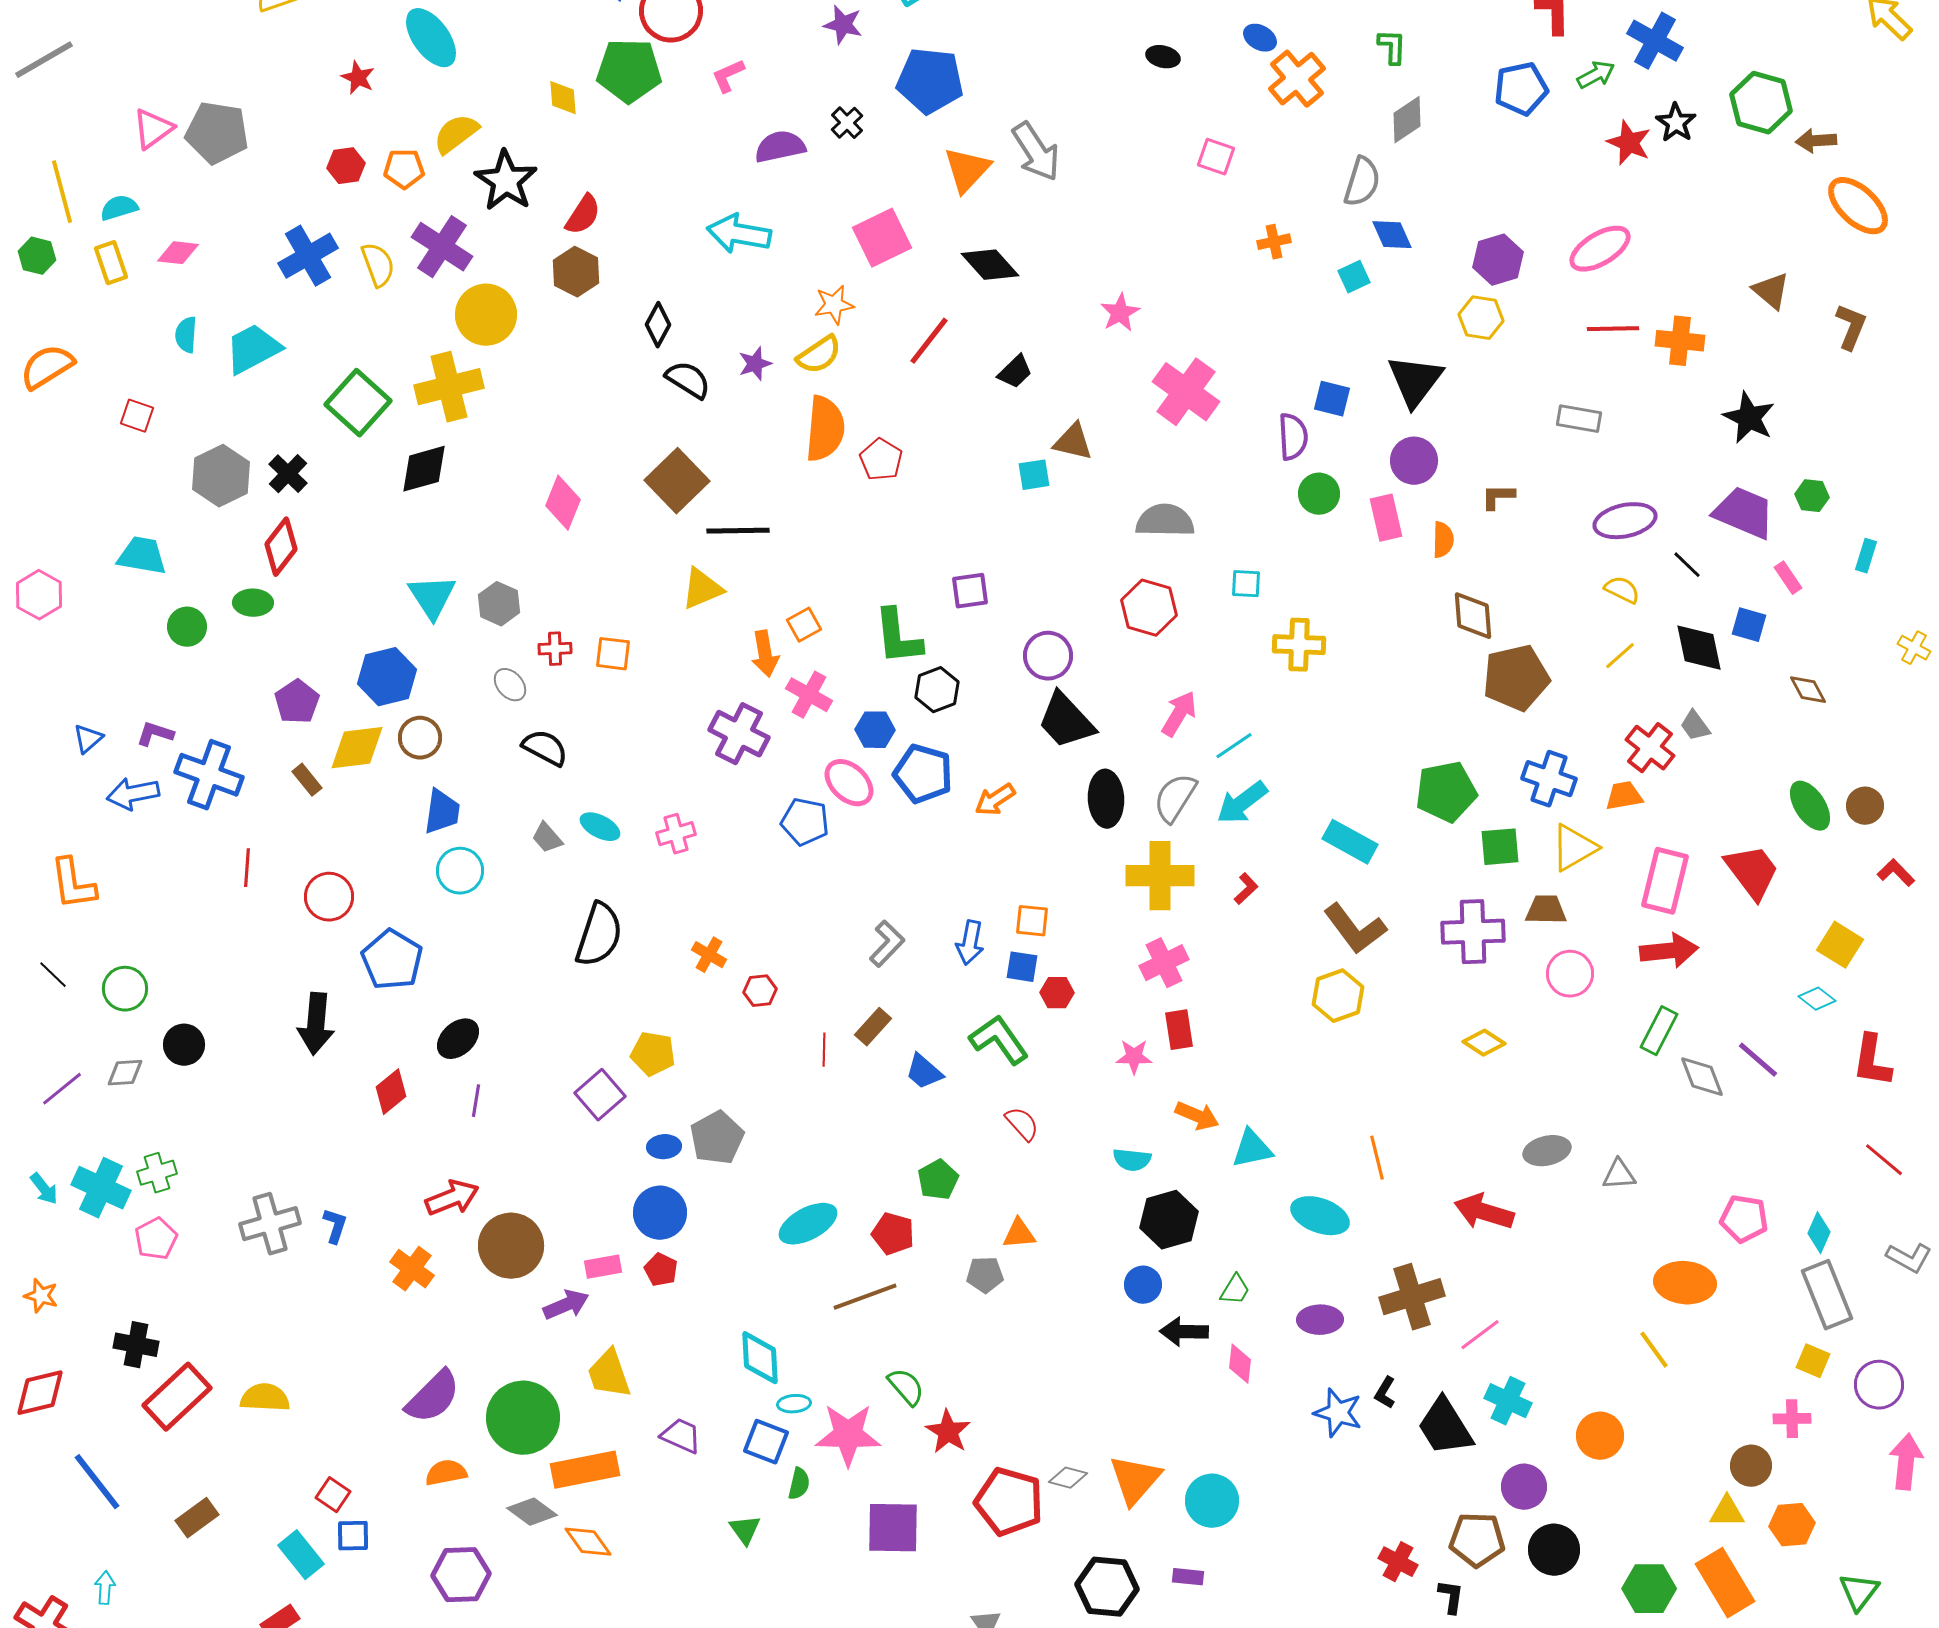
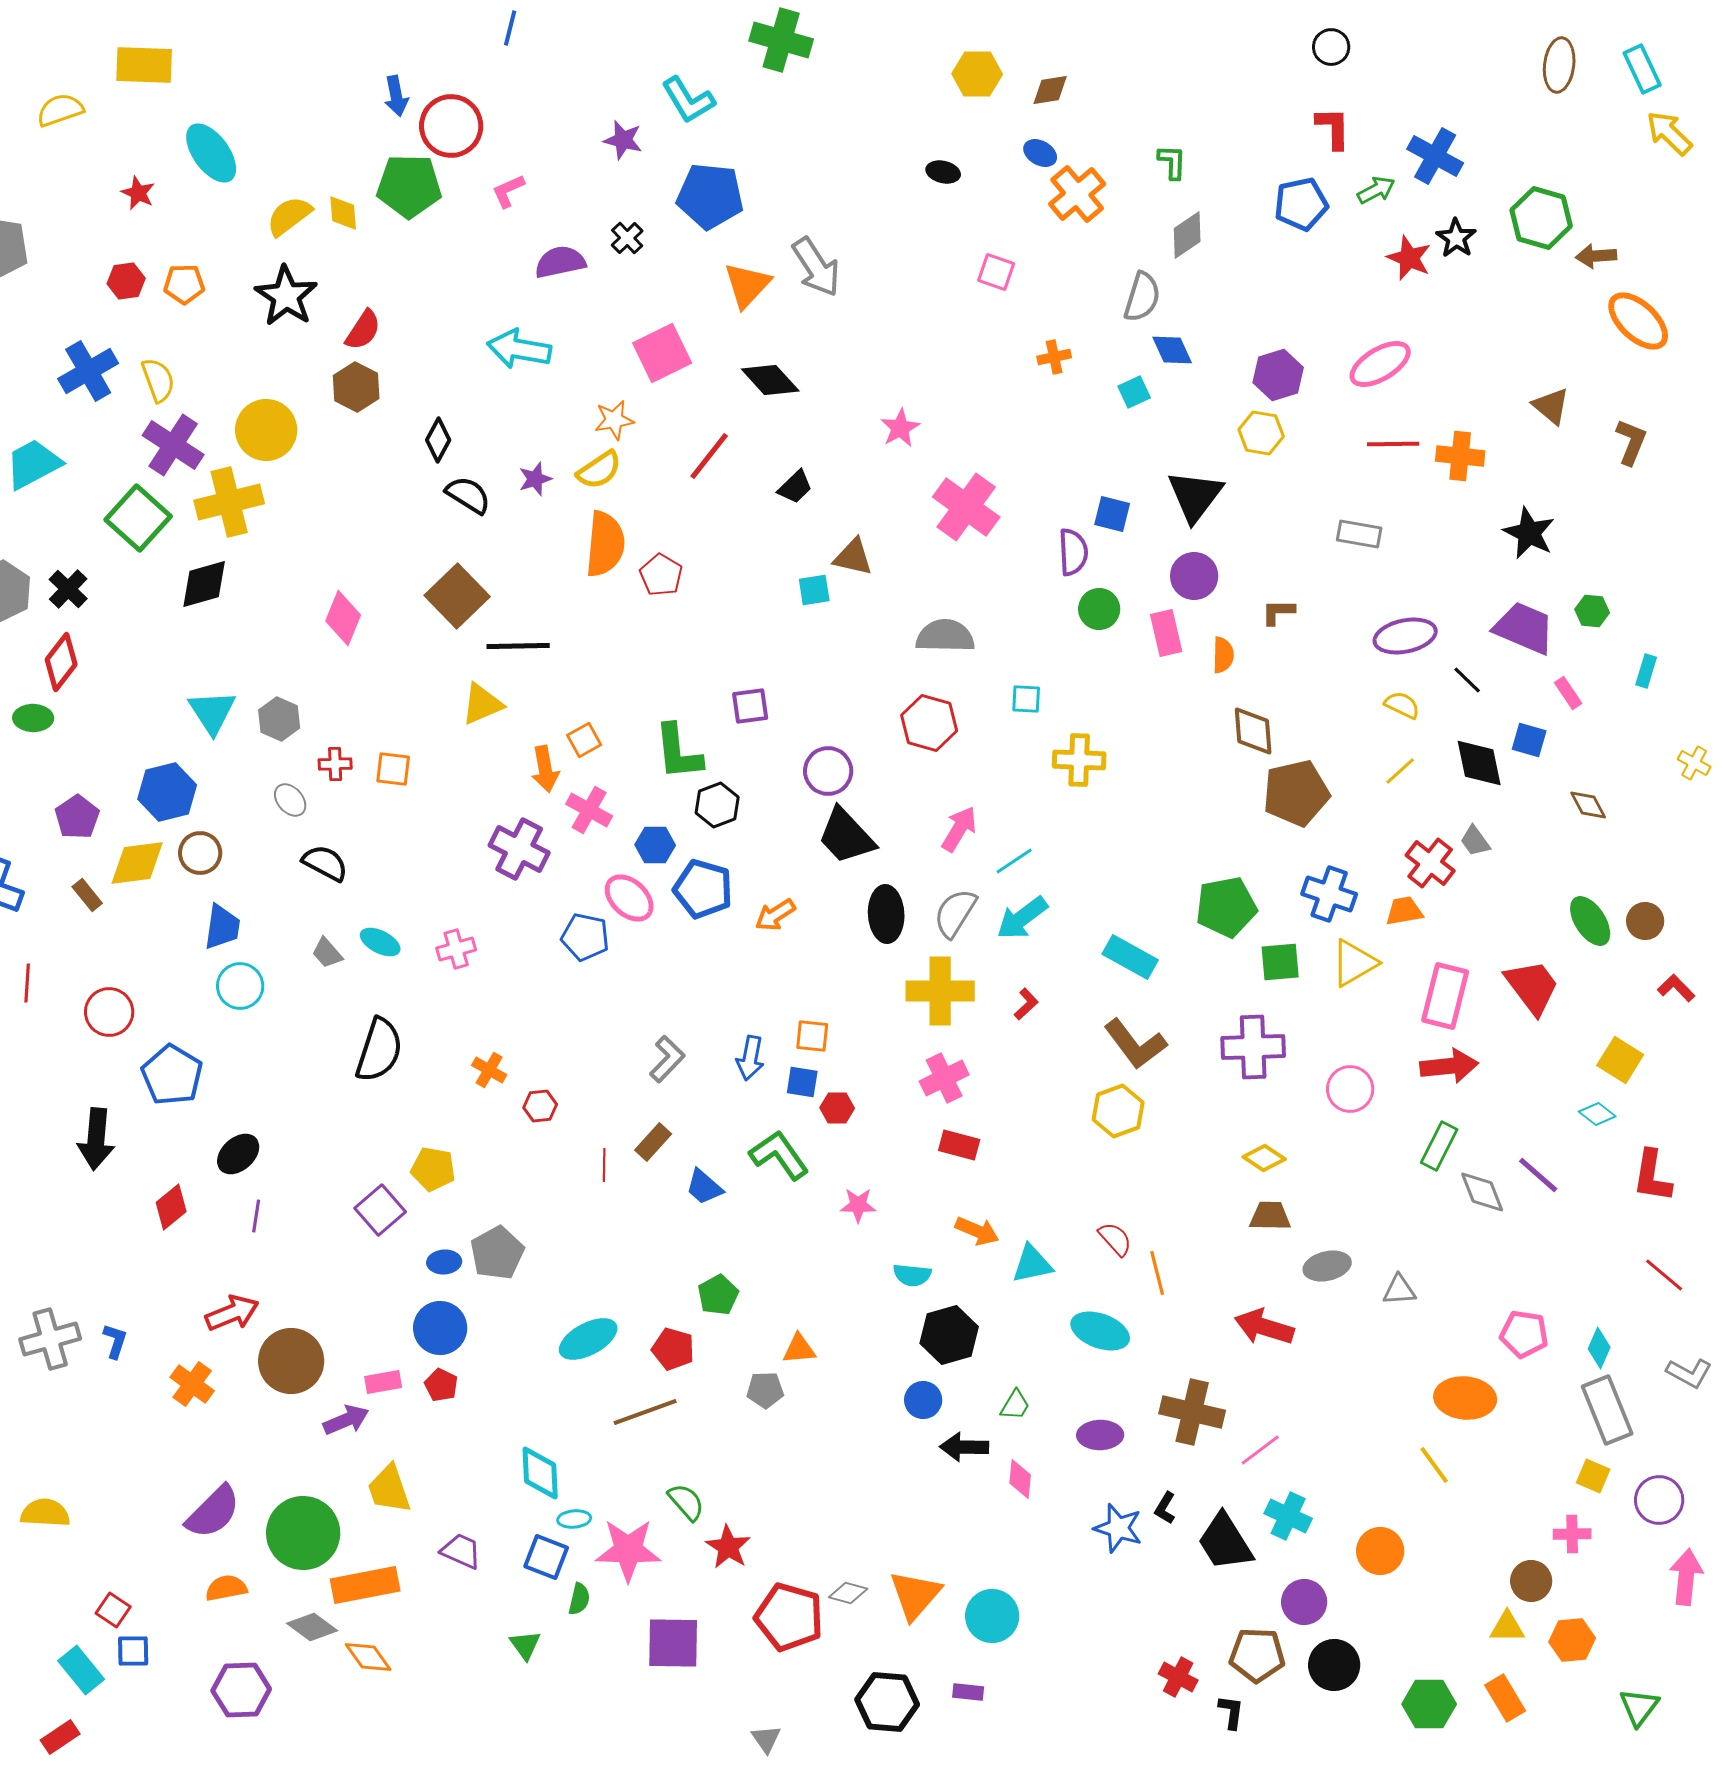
yellow semicircle: (456, 134) -> (289, 216), moved
purple cross: (442, 247) -> (173, 445), moved
brown trapezoid: (1546, 910) -> (1270, 1216), moved
red rectangle: (1179, 1030) -> (959, 1145), turned -66
pink star: (1134, 1057) -> (858, 1205), moved
red semicircle: (1022, 1124) -> (1115, 1239), moved
brown cross: (1412, 1297) -> (1192, 1412), turned 30
orange rectangle: (1725, 1583) -> (1505, 1698), size x0.7

